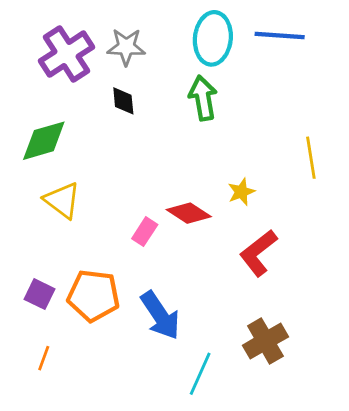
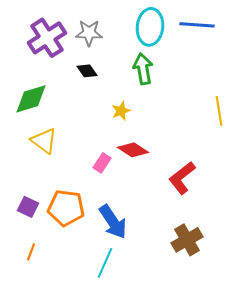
black diamond: (123, 101) -> (87, 71), turned -30
yellow star: (241, 192) -> (121, 111), moved
cyan line: (200, 374) -> (105, 263), moved

